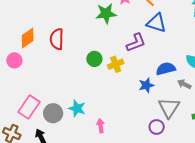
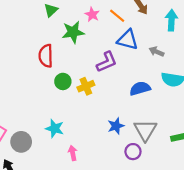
red semicircle: (57, 39) -> (46, 56), moved
gray arrow: (184, 84) -> (157, 52), moved
blue star: (146, 85) -> (116, 126), moved
cyan star: (77, 108) -> (55, 128), moved

